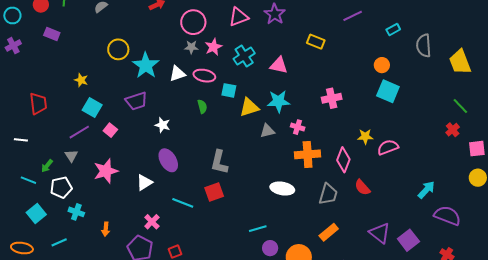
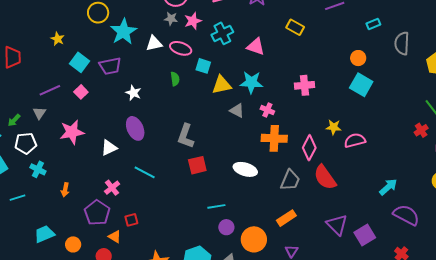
cyan square: (92, 107) -> (79, 62), moved
gray triangle: (267, 131) -> (237, 110), turned 35
red semicircle: (362, 187) -> (325, 177), size x1.5
red square: (214, 192) -> (197, 165), moved

